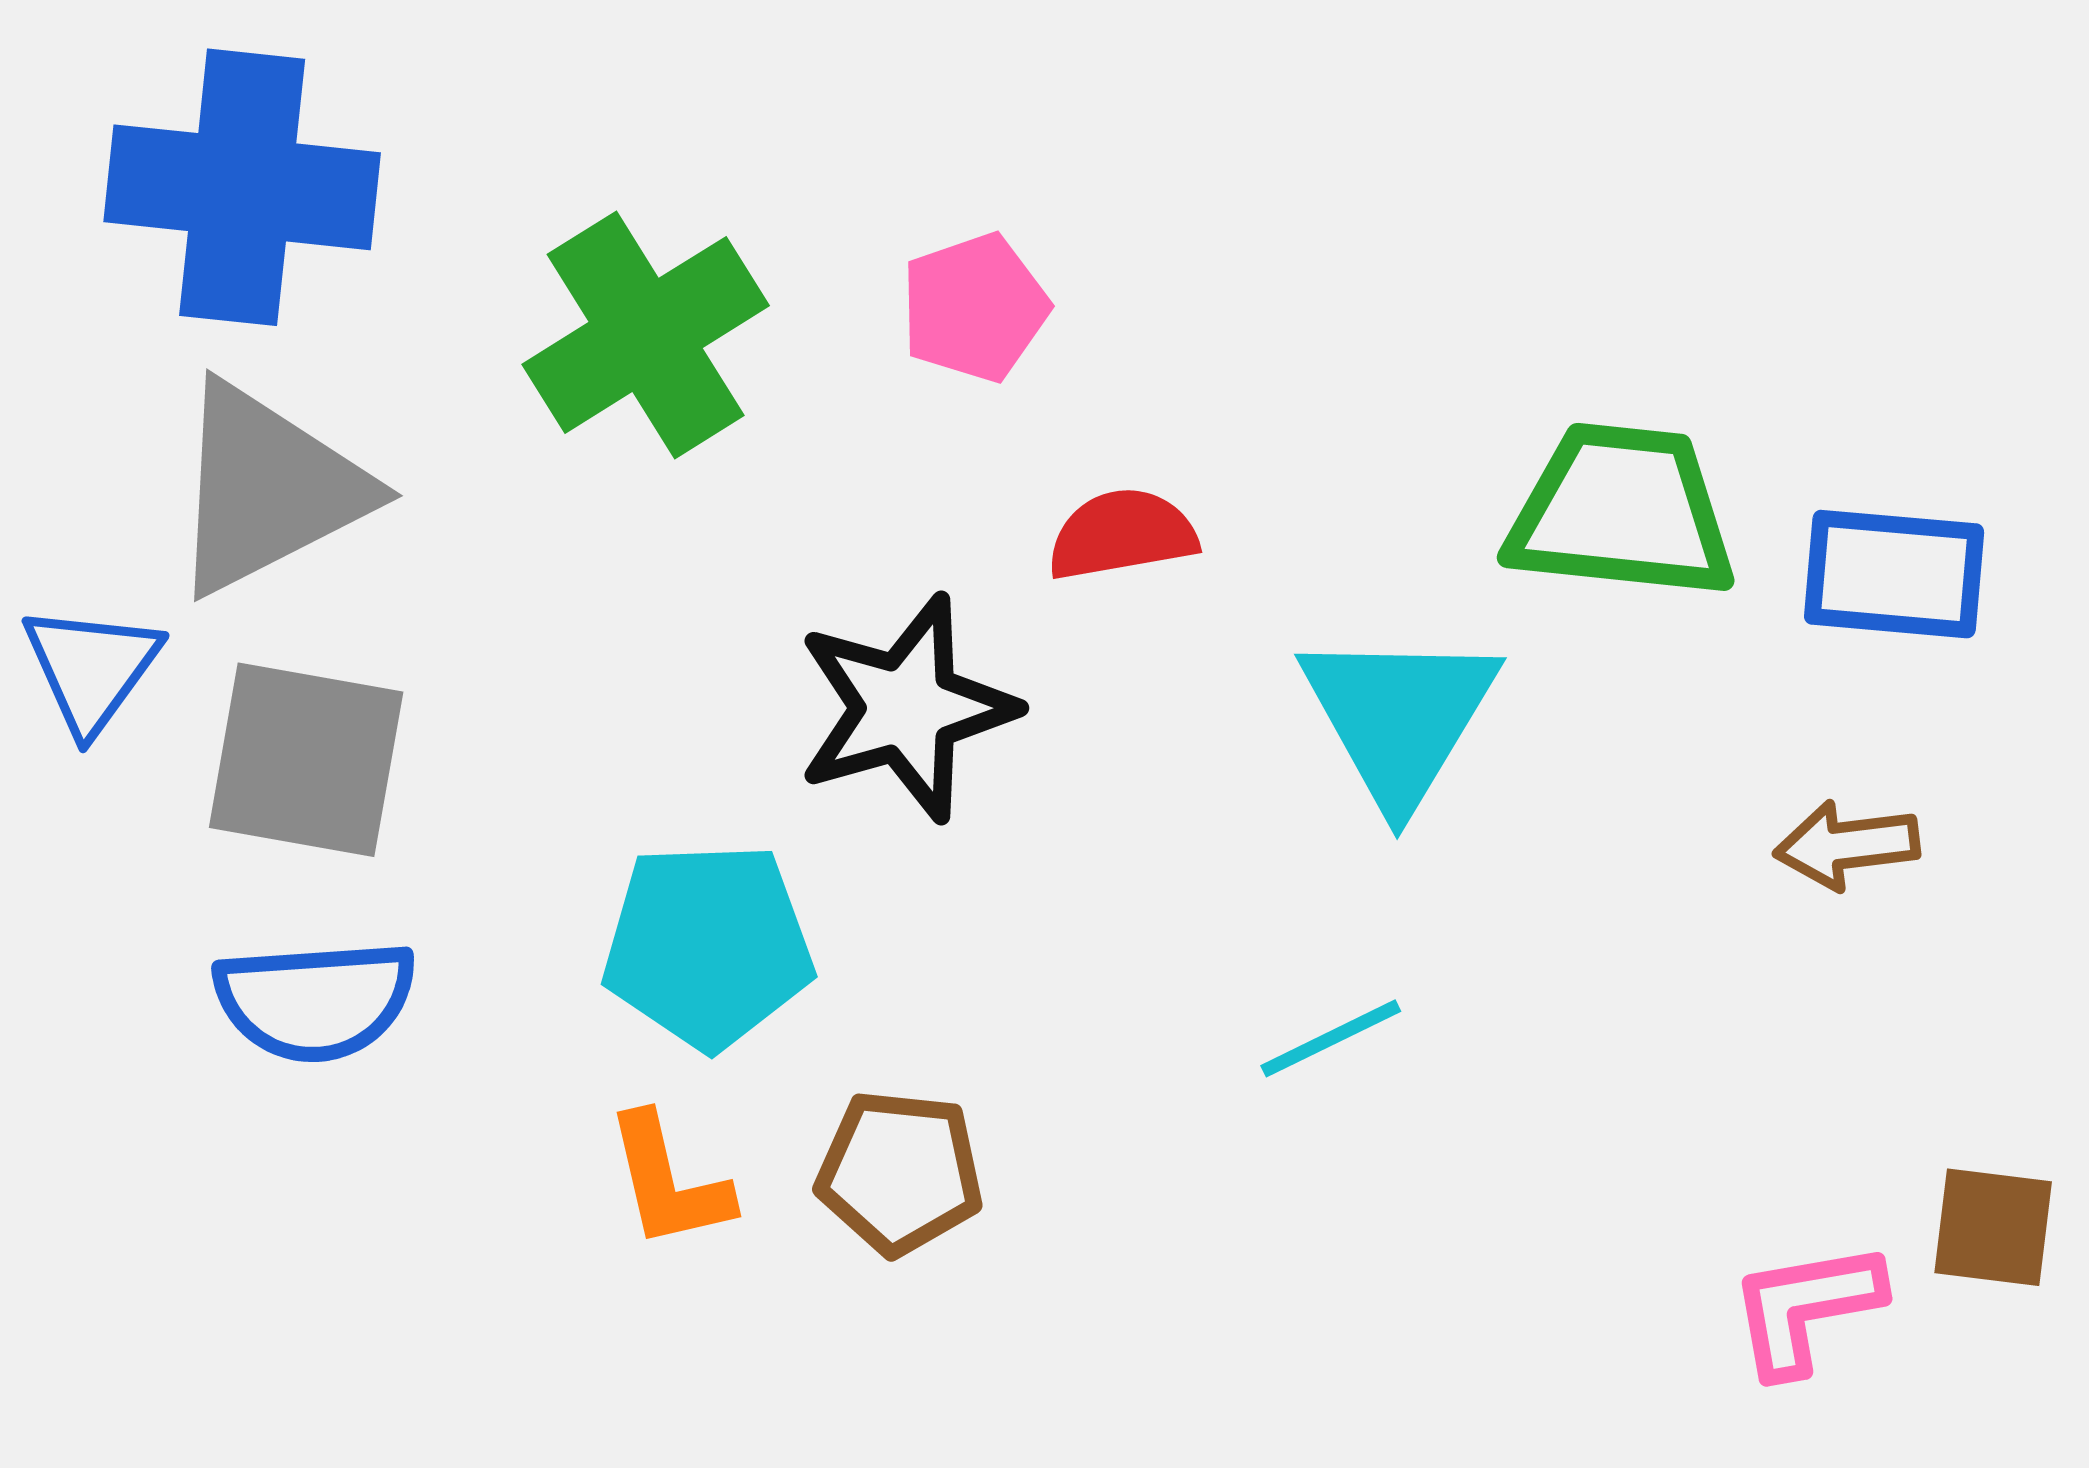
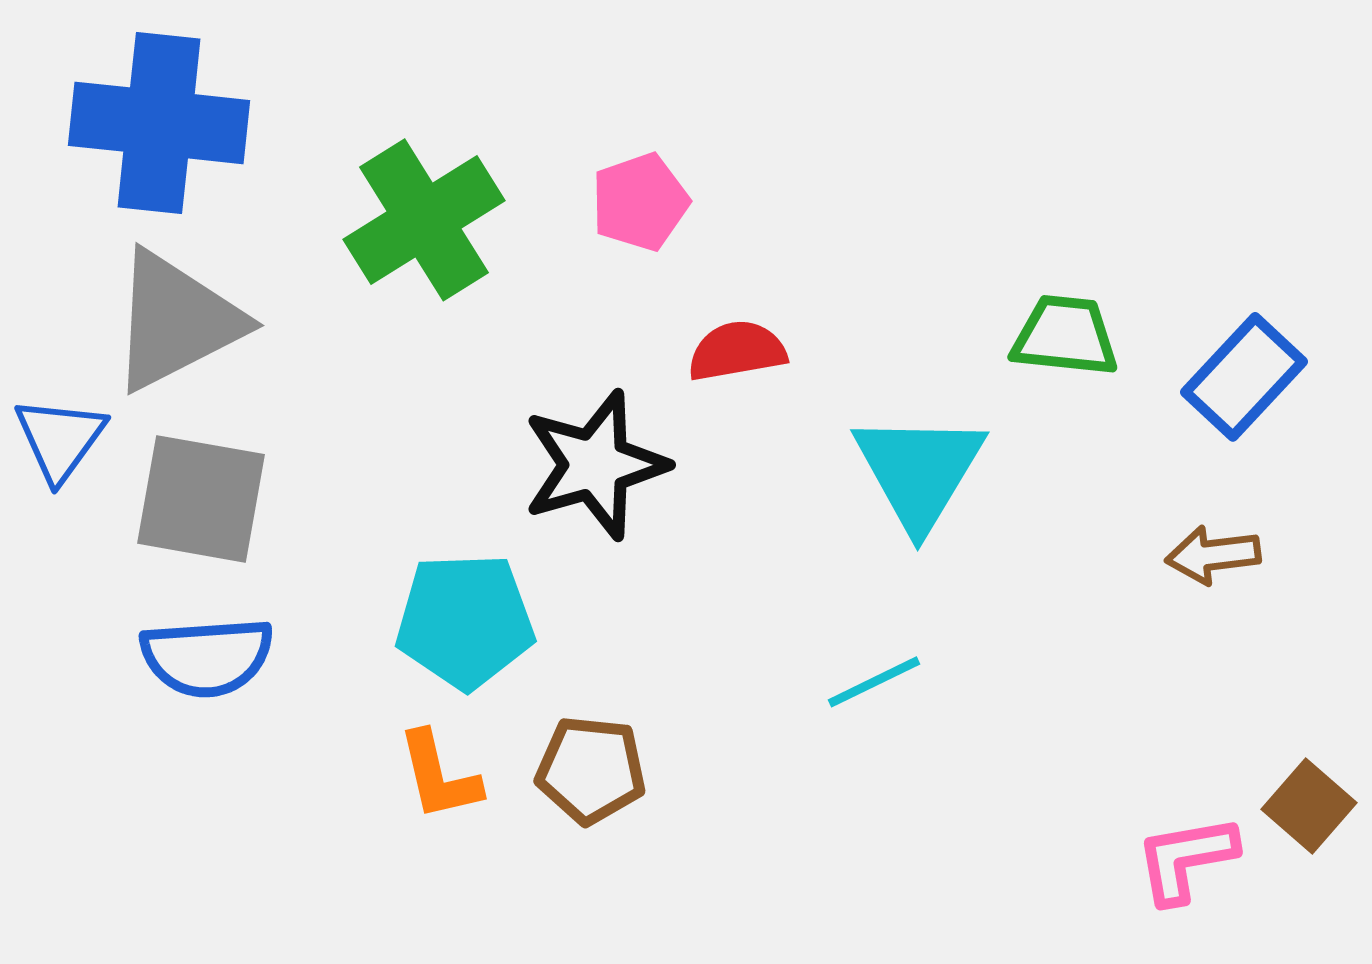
green trapezoid: (1622, 512) -> (1065, 336), size x0.7
blue rectangle: (1894, 574) -> (1244, 377), turned -52
brown square: (1993, 1227) -> (1309, 806), turned 34

